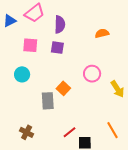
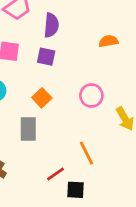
orange square: (63, 88) -> (42, 98), moved
orange line: (113, 130) -> (87, 153), moved

